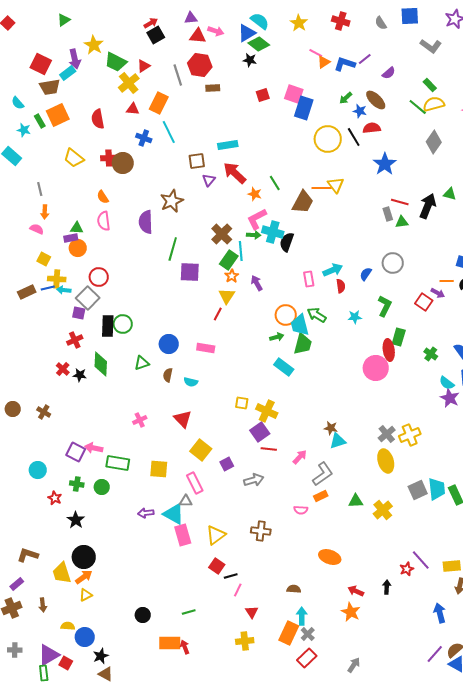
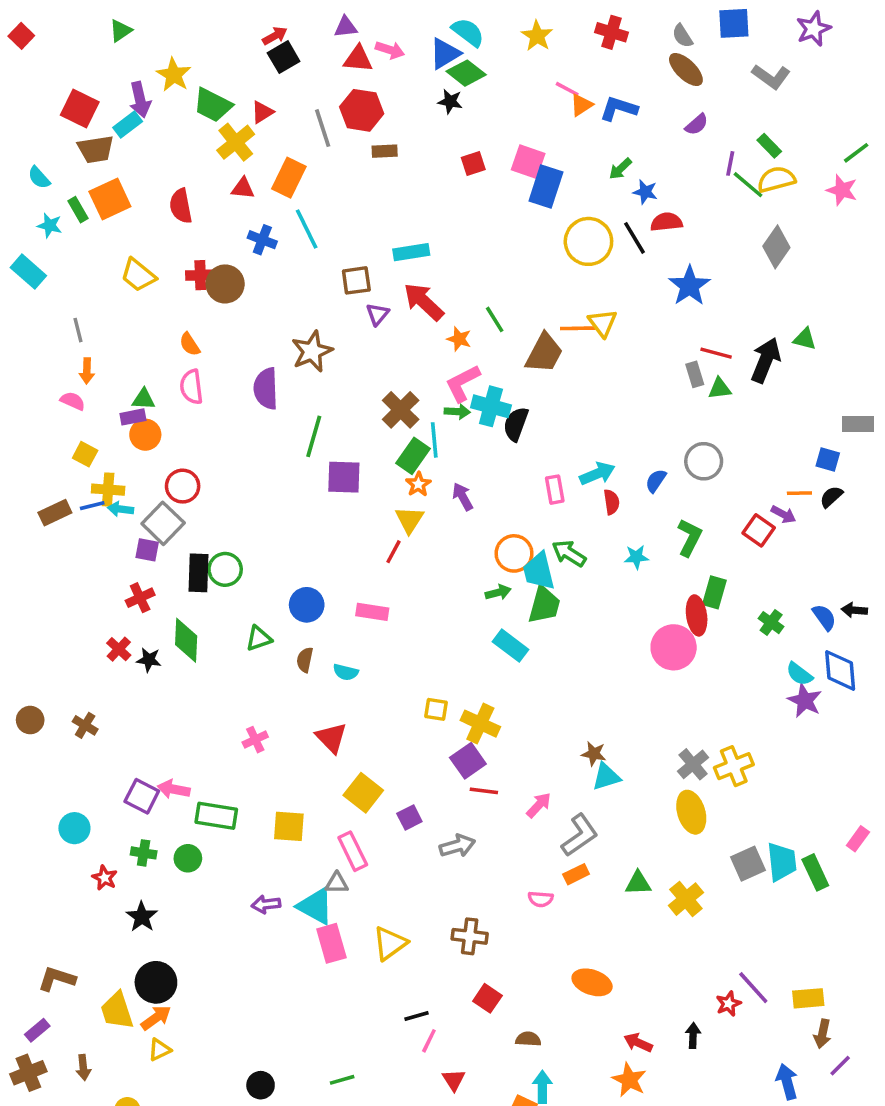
purple line: (365, 59) -> (730, 163), moved, turned -40
brown ellipse: (376, 100) -> (686, 70), moved
red square: (217, 566) -> (487, 998), moved

